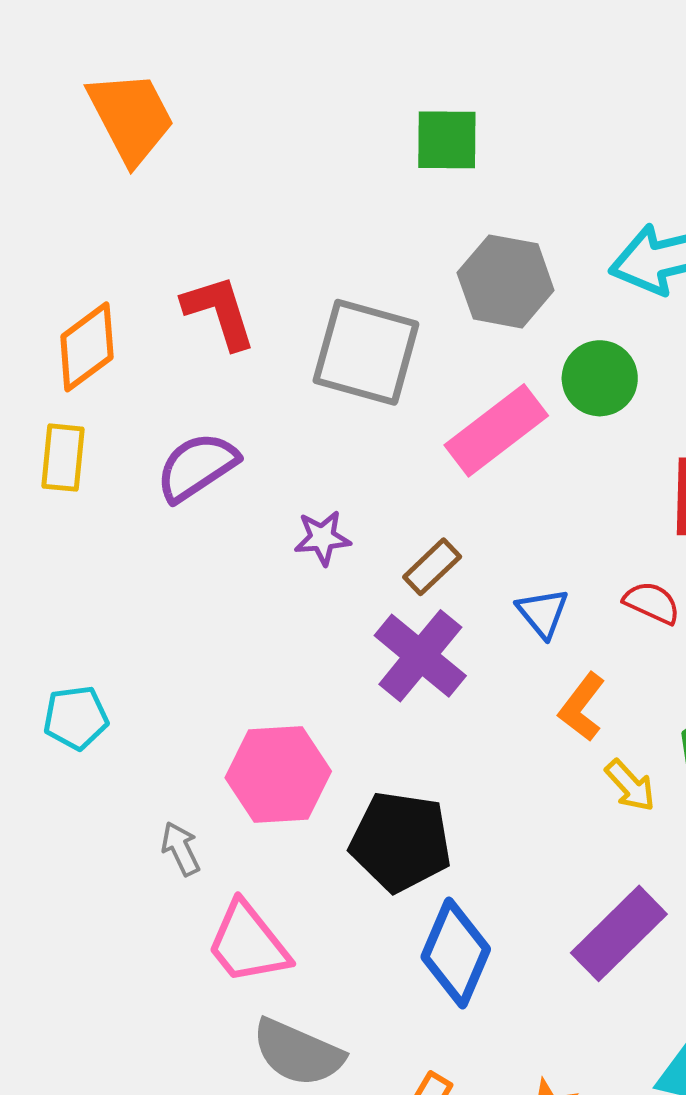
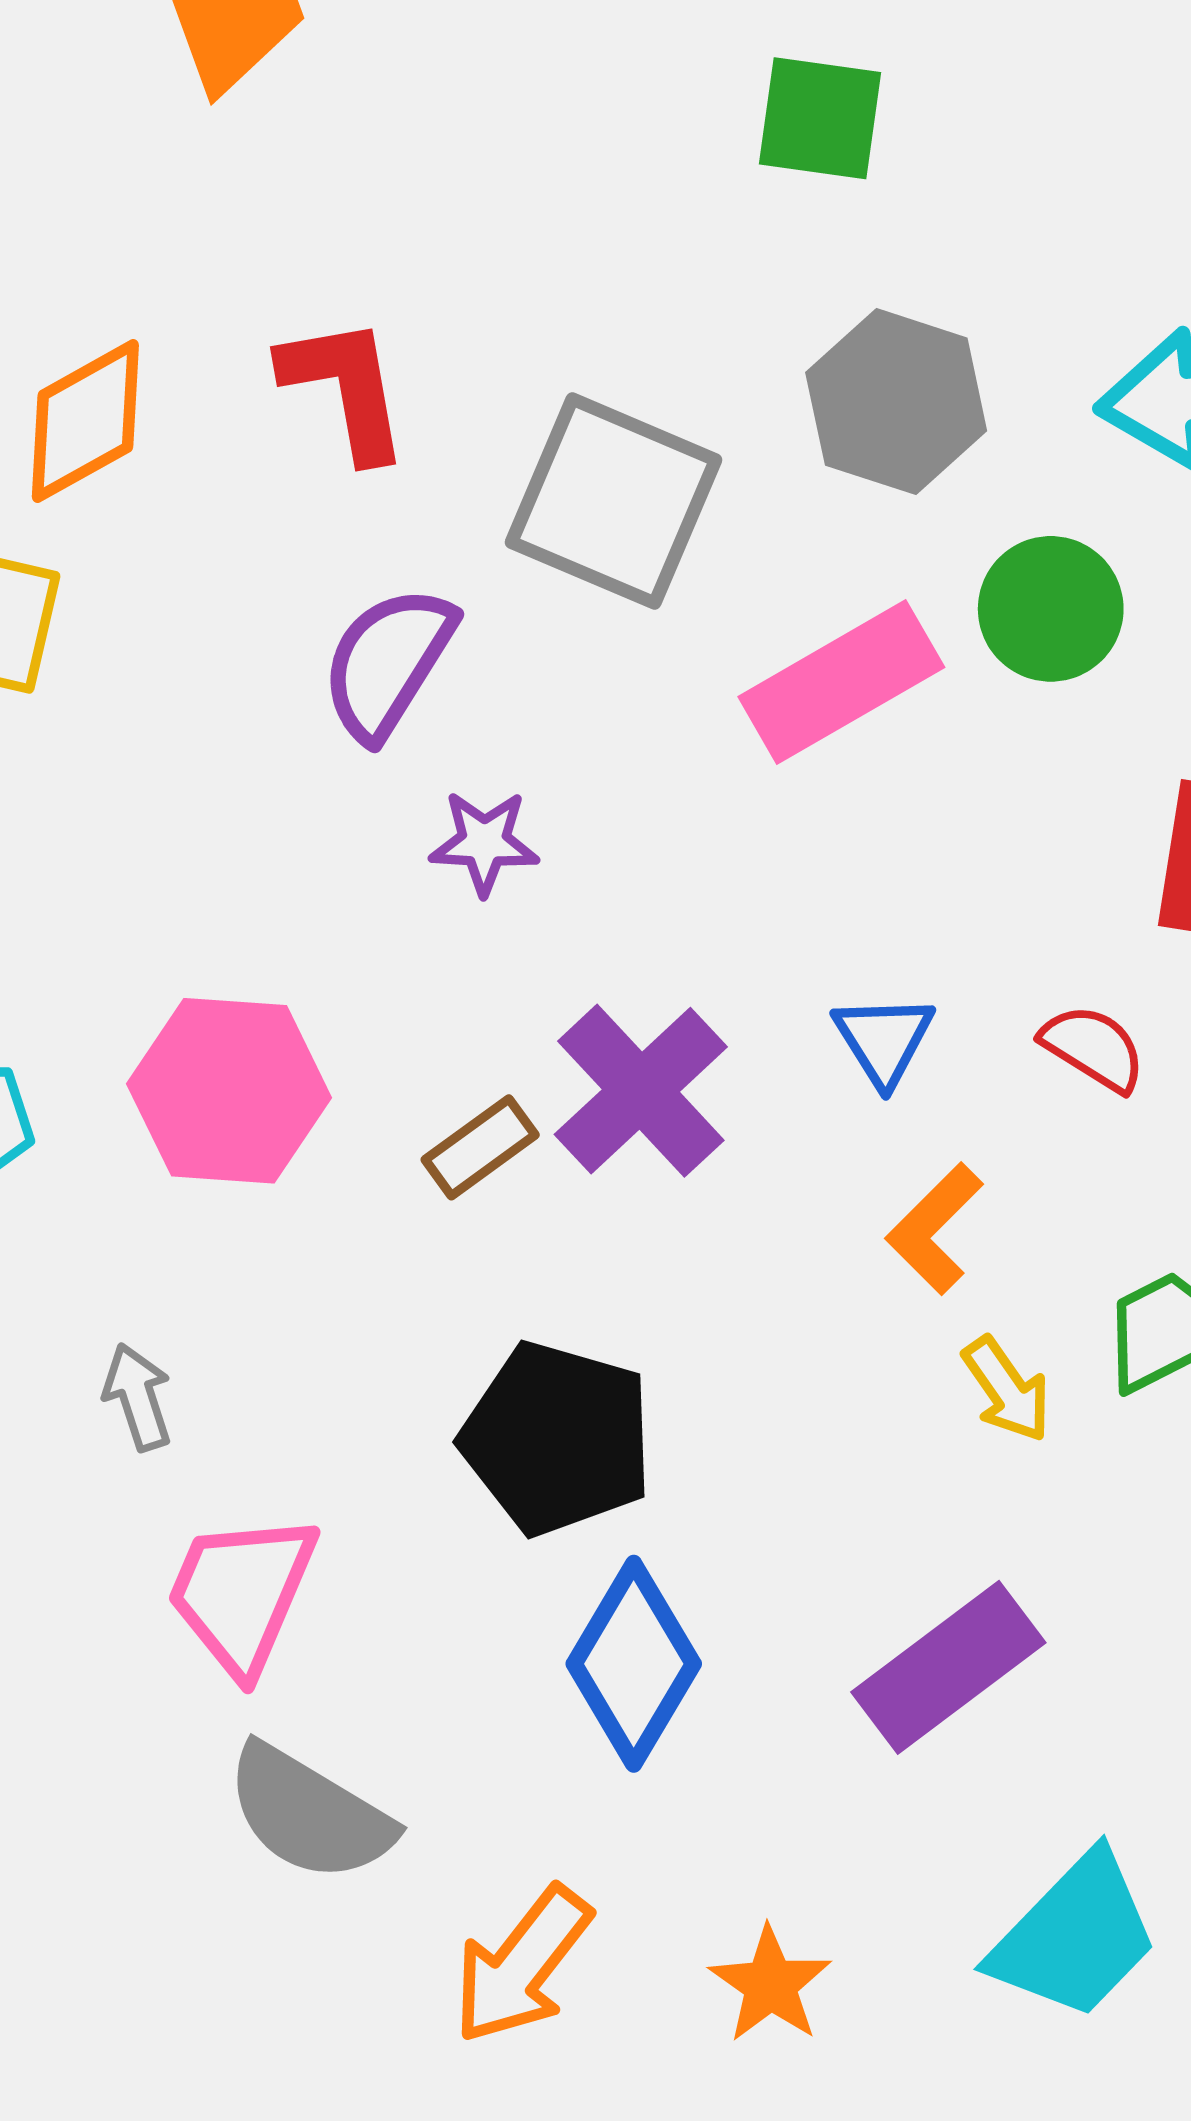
purple semicircle: (197, 467) -> (388, 663), moved, turned -32
brown rectangle: (432, 567) -> (480, 1147), moved
pink hexagon: (278, 774) -> (229, 1091), moved
pink trapezoid: (248, 943) -> (242, 1593), turned 54

